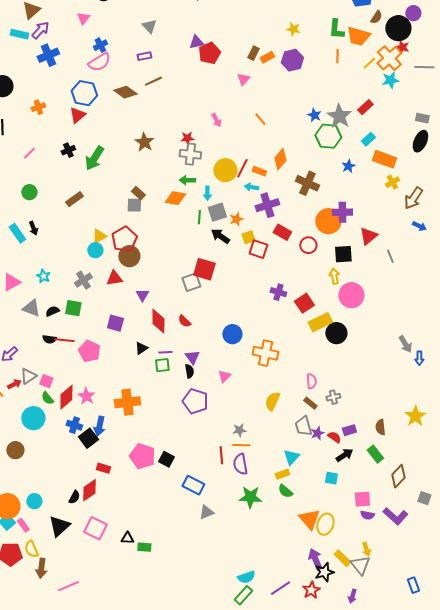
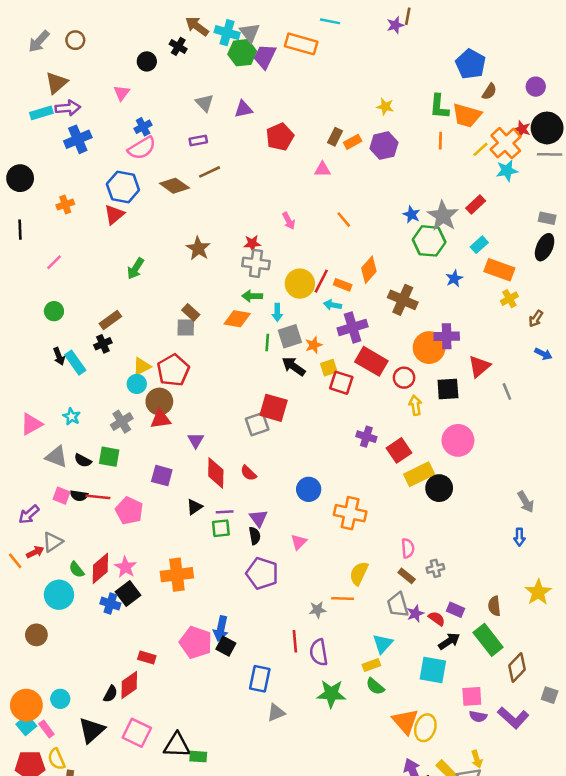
black circle: (398, 28) -> (547, 128), moved
purple arrow: (40, 30) -> (68, 108), turned 42
cyan rectangle: (19, 34) -> (41, 113), turned -30
purple triangle: (196, 42) -> (243, 109), moved
pink triangle: (243, 79) -> (322, 169), turned 48
black cross: (68, 150) -> (103, 344), moved
green arrow: (94, 158) -> (136, 269), size x0.7
brown arrow: (413, 198) -> (536, 319), size x0.6
red rectangle: (282, 232) -> (371, 361), size x1.4
cyan rectangle: (17, 233) -> (75, 363), moved
brown circle: (129, 256) -> (159, 402), moved
yellow arrow: (334, 276) -> (415, 405), moved
black semicircle: (52, 311) -> (83, 460), turned -128
blue arrow: (419, 358) -> (519, 537), moved
pink square: (46, 381) -> (61, 496), moved
blue arrow: (99, 426) -> (221, 629), moved
purple rectangle: (349, 430) -> (455, 610), turned 40
black square: (88, 438) -> (128, 593), moved
orange line: (241, 445) -> (343, 598), moved
green rectangle: (375, 454) -> (488, 640), size x1.4
cyan square: (331, 478) -> (433, 670), size x1.6
blue rectangle: (193, 485) -> (260, 679), turned 75
black triangle: (127, 538) -> (177, 745), size x1.6

